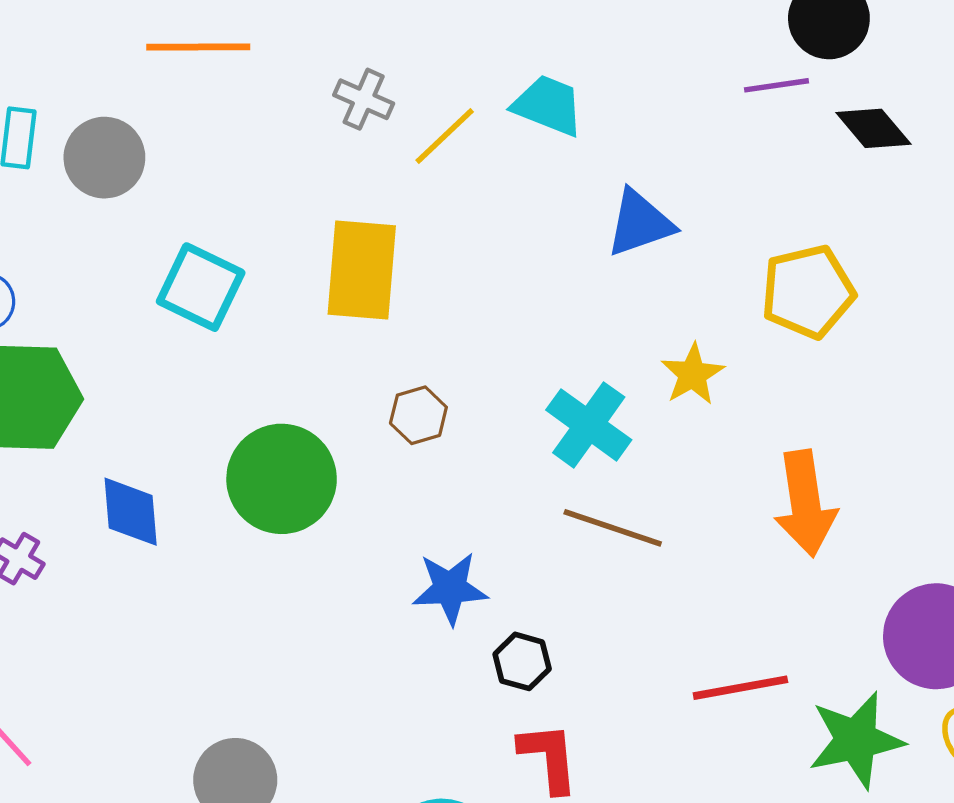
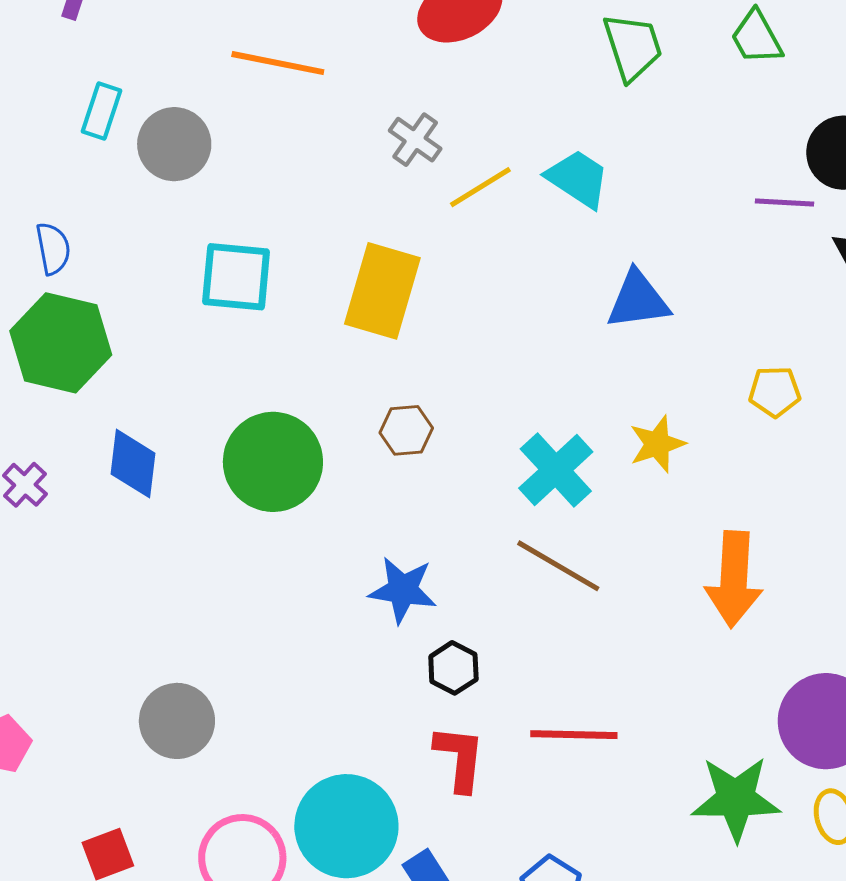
cyan square: (201, 287) -> (236, 277), turned -32
yellow pentagon: (808, 292) -> (775, 392), size x0.6
red line: (740, 688) -> (574, 735), moved

